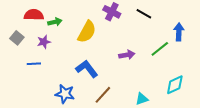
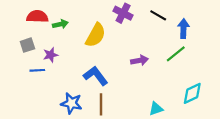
blue arrow: (179, 32) -> (183, 29), moved
gray square: (17, 38) -> (27, 45), moved, turned 32
purple star: (44, 42) -> (51, 55), moved
brown line: (103, 95) -> (101, 104), moved, turned -42

